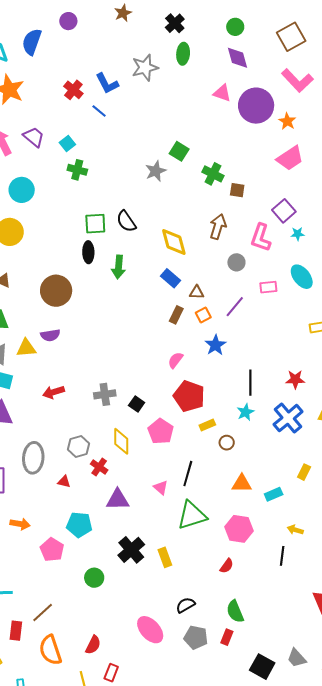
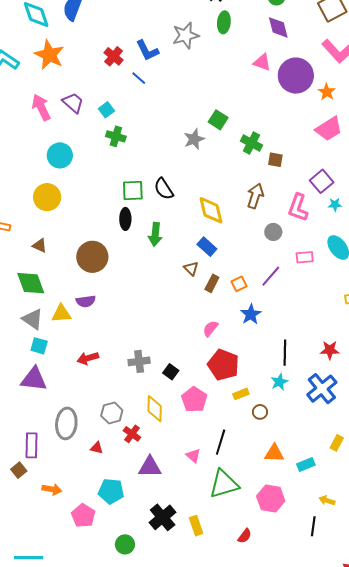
brown triangle: (197, 292) -> (191, 268), moved, turned 42
red semicircle: (227, 566) -> (245, 536), moved

